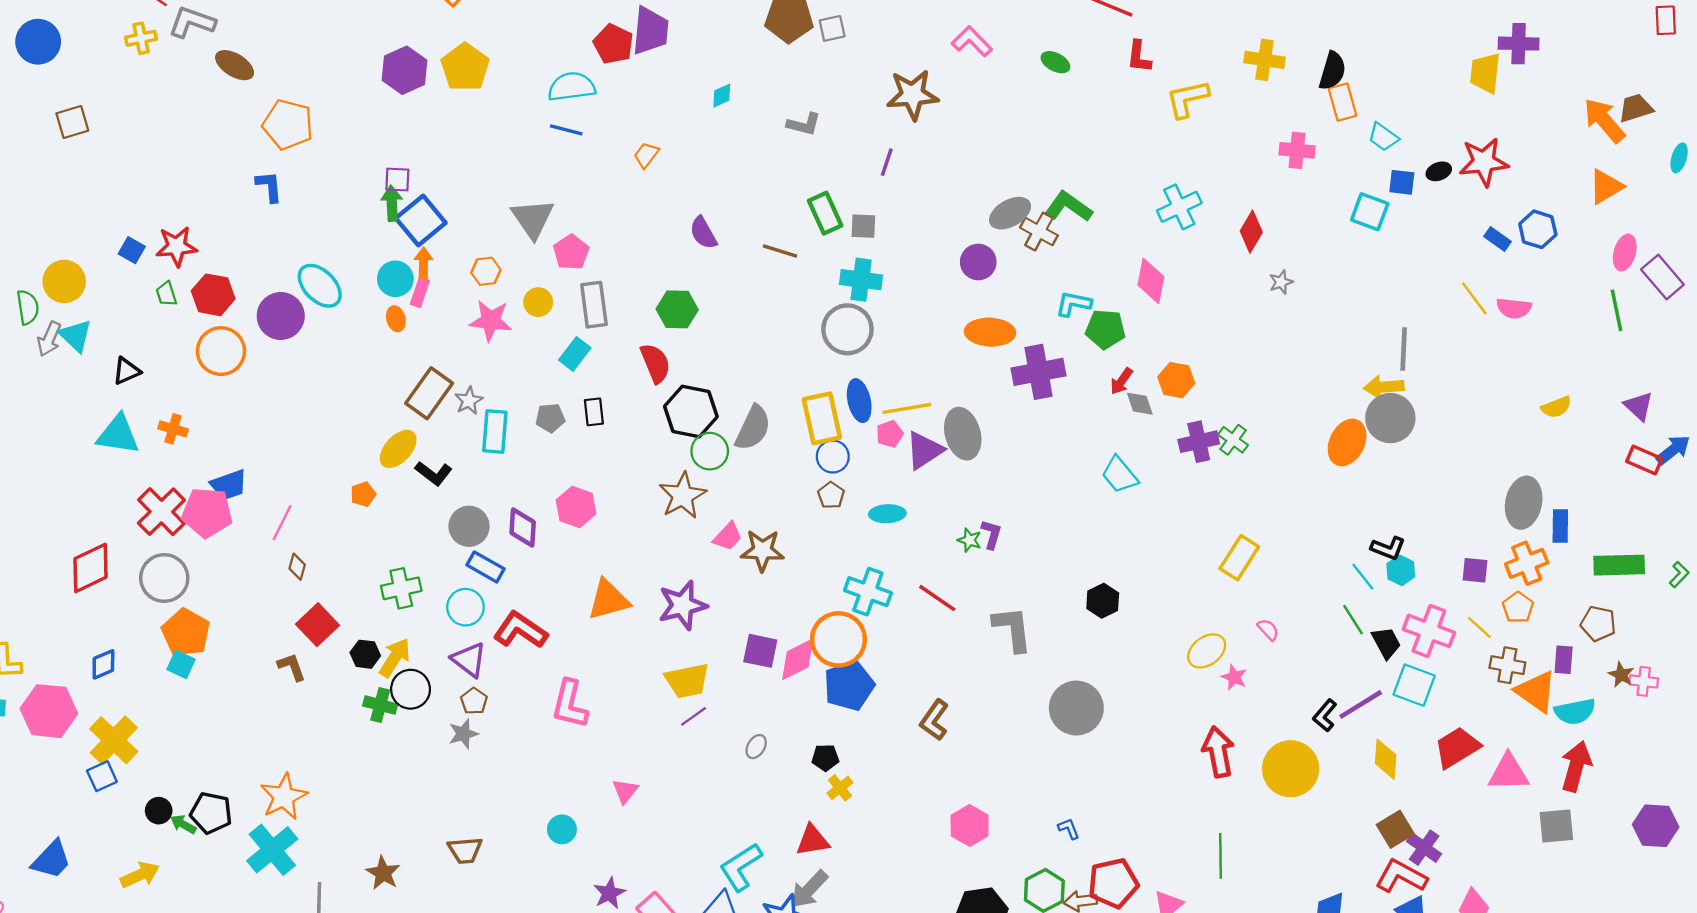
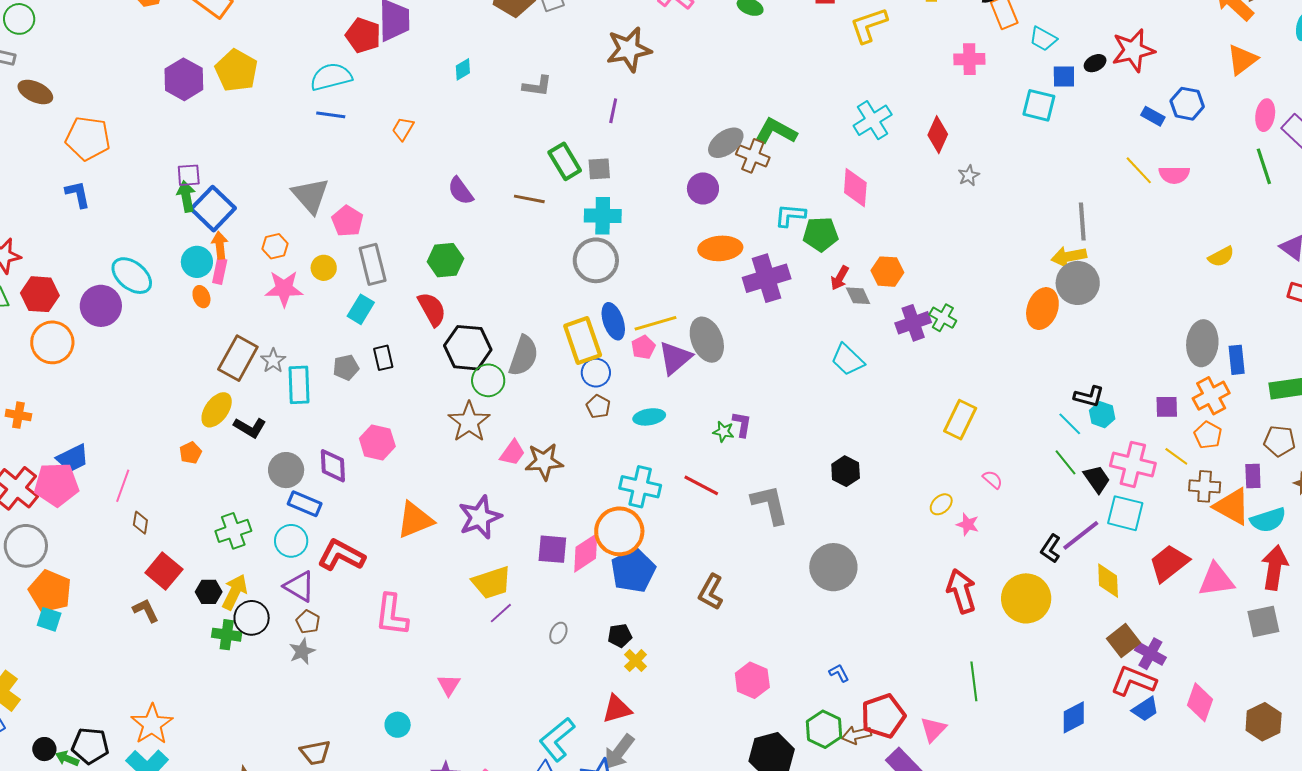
yellow ellipse: (1207, 651) -> (941, 504), size x0.7

